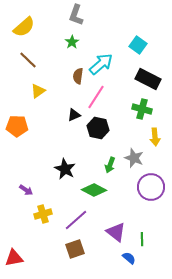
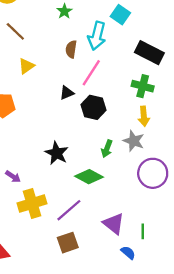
cyan square: (138, 45) -> (120, 15), moved
cyan arrow: (101, 64) -> (97, 36), turned 145
yellow arrow: (155, 137) -> (144, 116), moved
yellow cross: (43, 214) -> (32, 203), size x1.4

